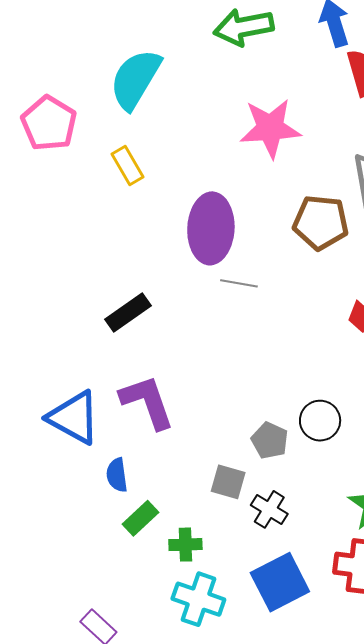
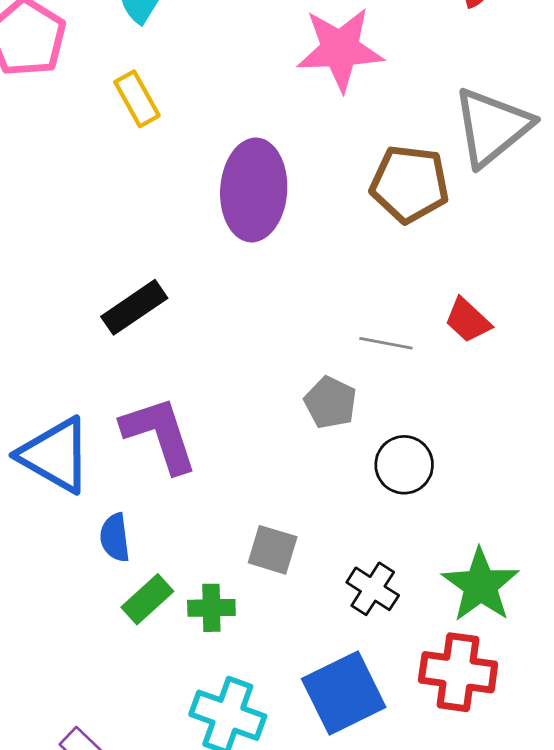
gray line: (239, 283) -> (386, 343), moved
gray pentagon: (270, 440) -> (330, 403), moved
black cross: (269, 509) -> (373, 589), moved
green cross: (185, 545) -> (211, 608), moved

